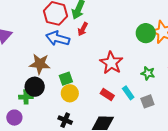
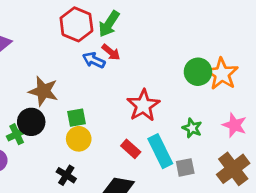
red arrow: (83, 29) -> (111, 52), turned -88
blue arrow: (58, 38) -> (94, 60), moved, size x0.7
cyan rectangle: (128, 93) -> (160, 151), size x1.6
green cross: (26, 97) -> (17, 134), turned -32

